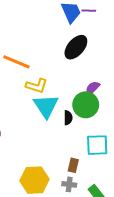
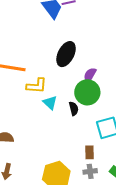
black ellipse: (76, 47) -> (66, 54), moved
cyan triangle: (46, 106) -> (50, 103), size x0.6

